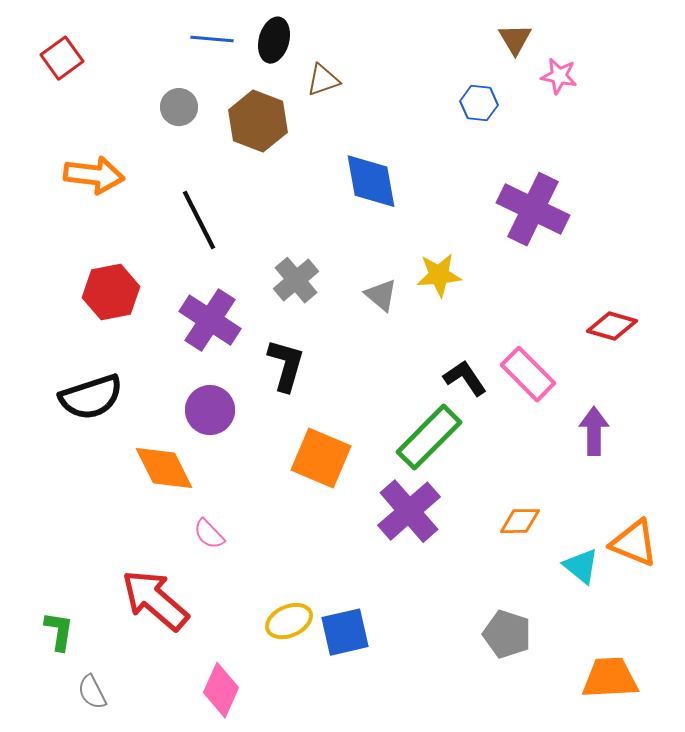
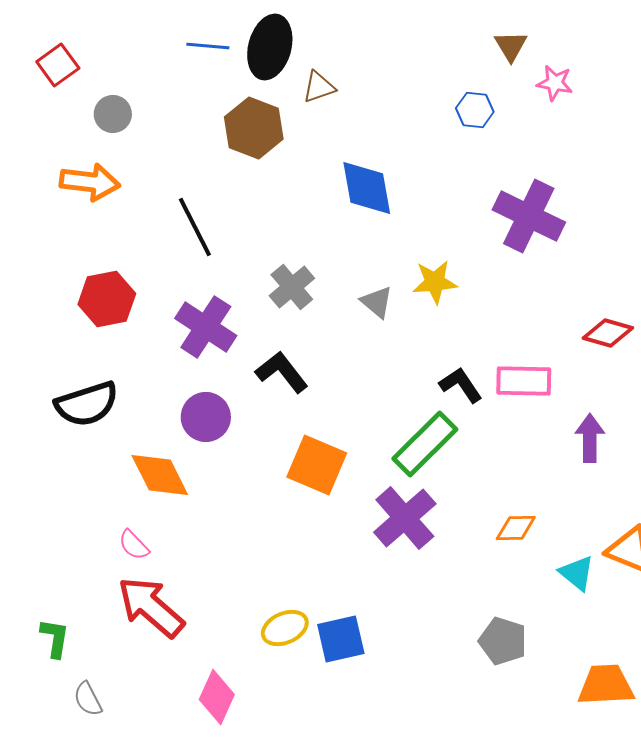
black ellipse: (274, 40) -> (270, 47), size x1.4
gray circle: (179, 107) -> (113, 114), moved
black L-shape: (286, 365) -> (282, 372), turned -54
pink rectangle: (528, 374) -> (524, 381), turned -44
pink semicircle: (209, 534) -> (134, 545), moved

